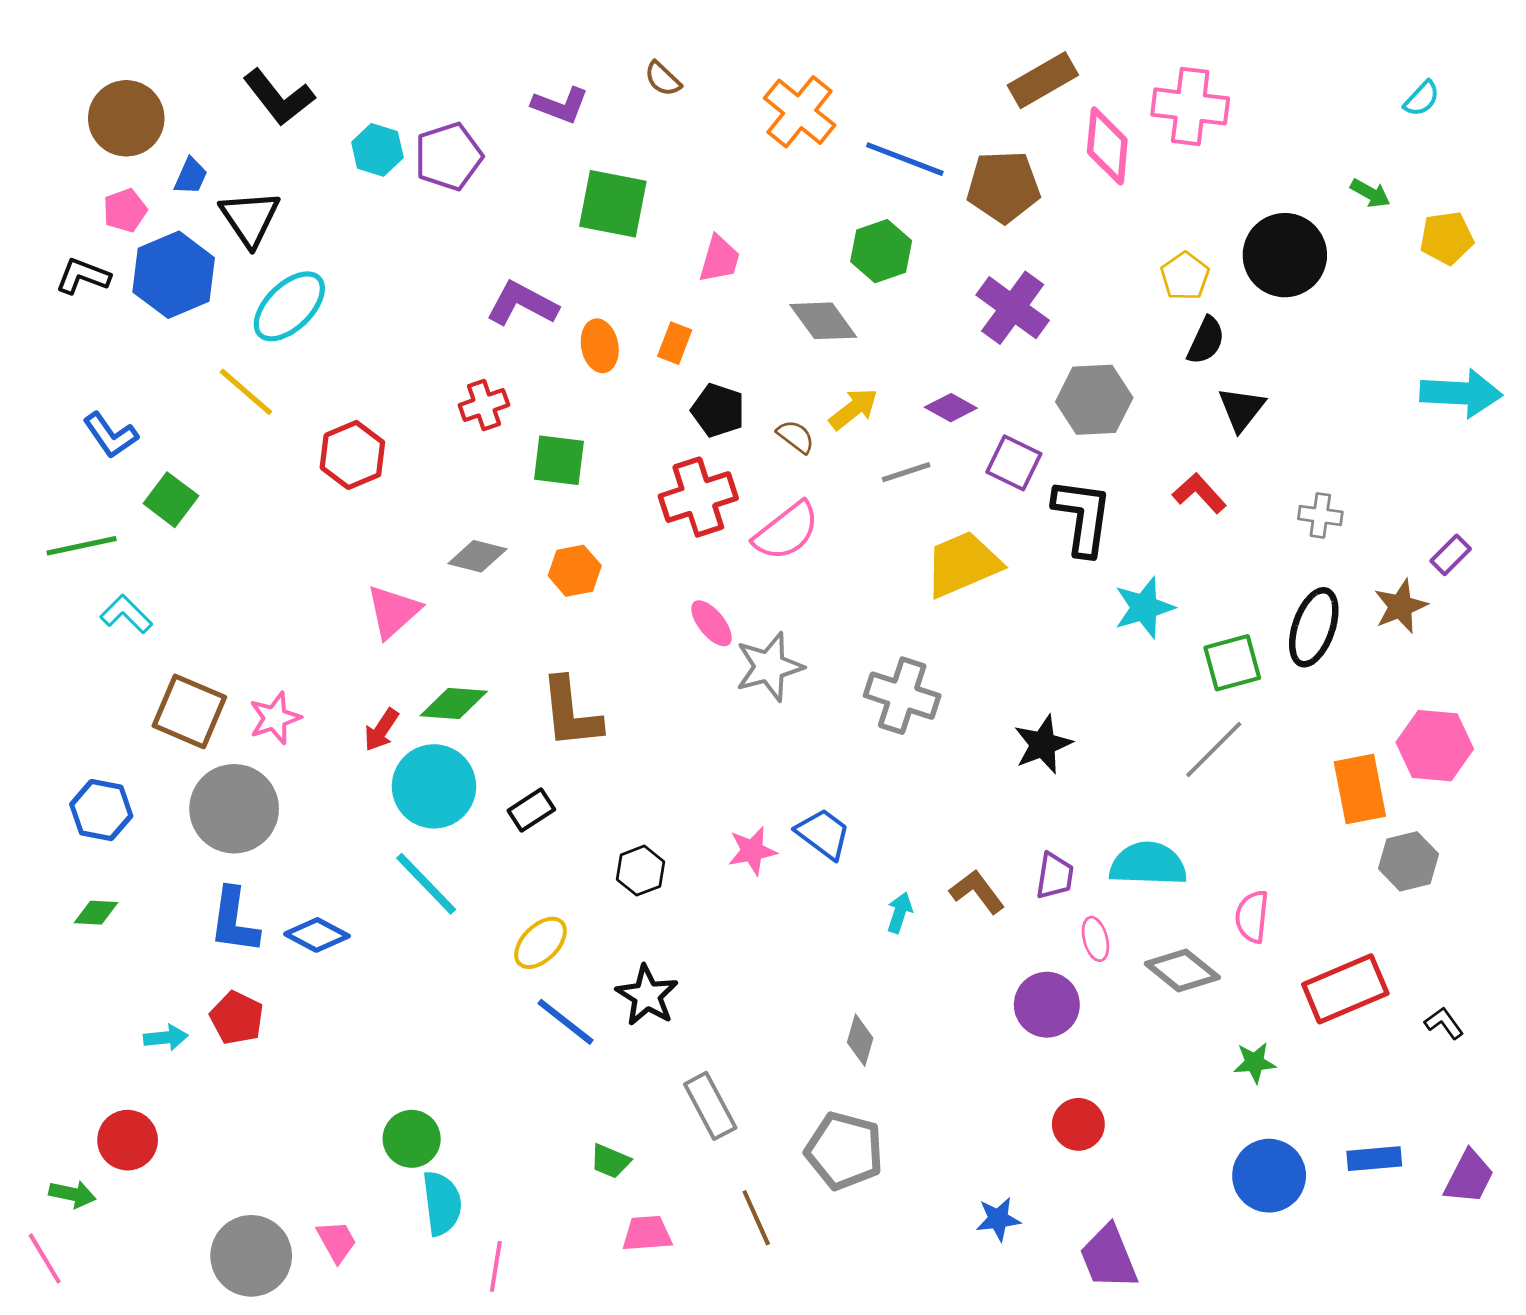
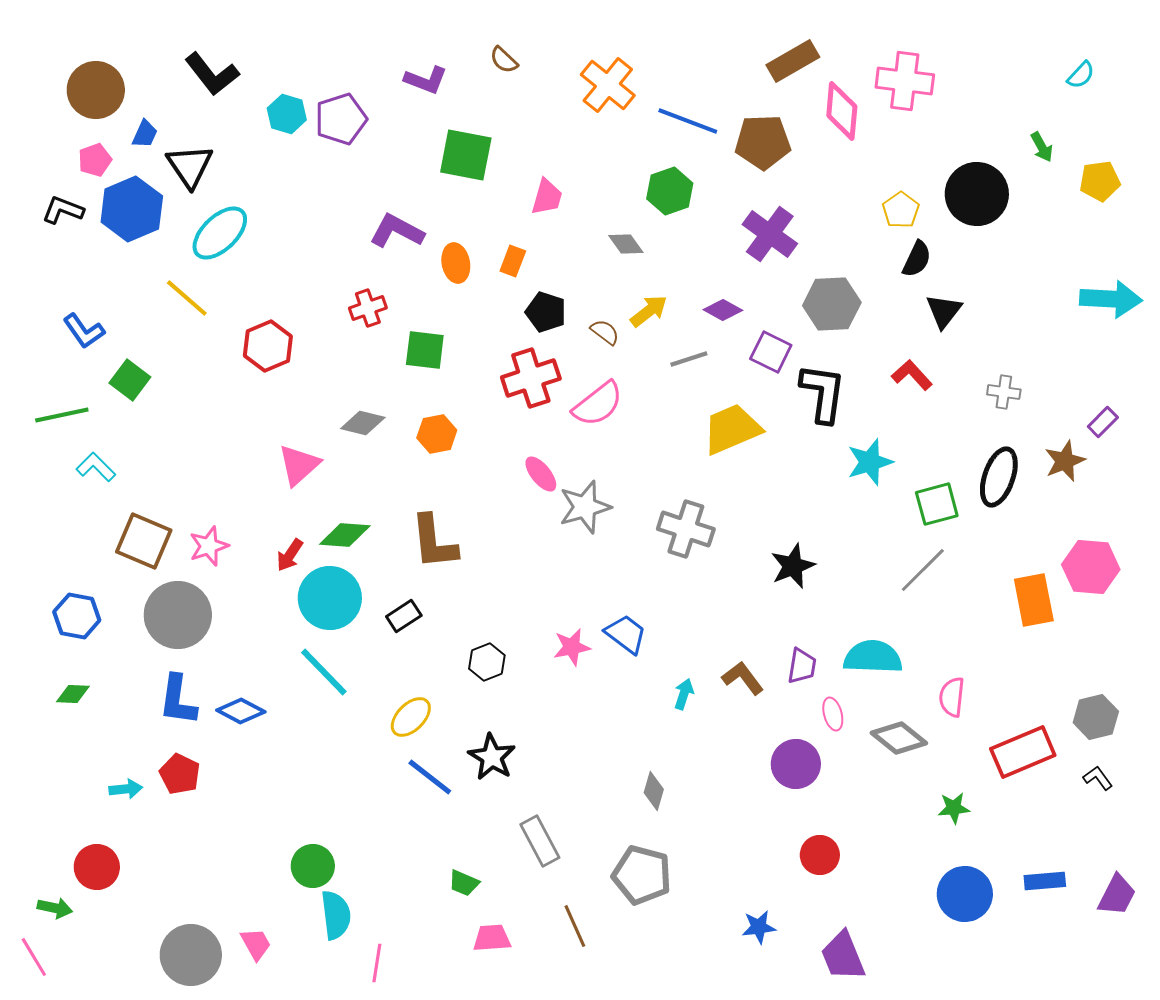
green arrow: (1370, 193) -> (1042, 147), turned 32
gray diamond: (823, 321) -> (626, 244), size x0.7
gray hexagon: (1408, 861) -> (1096, 717), moved

